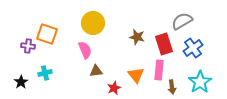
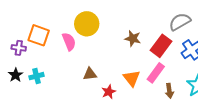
red rectangle: (164, 44) -> (161, 46), turned 55
pink semicircle: (85, 50) -> (69, 42), moved
pink rectangle: (159, 70) -> (156, 73), turned 30
black star: (21, 82) -> (16, 75), moved

